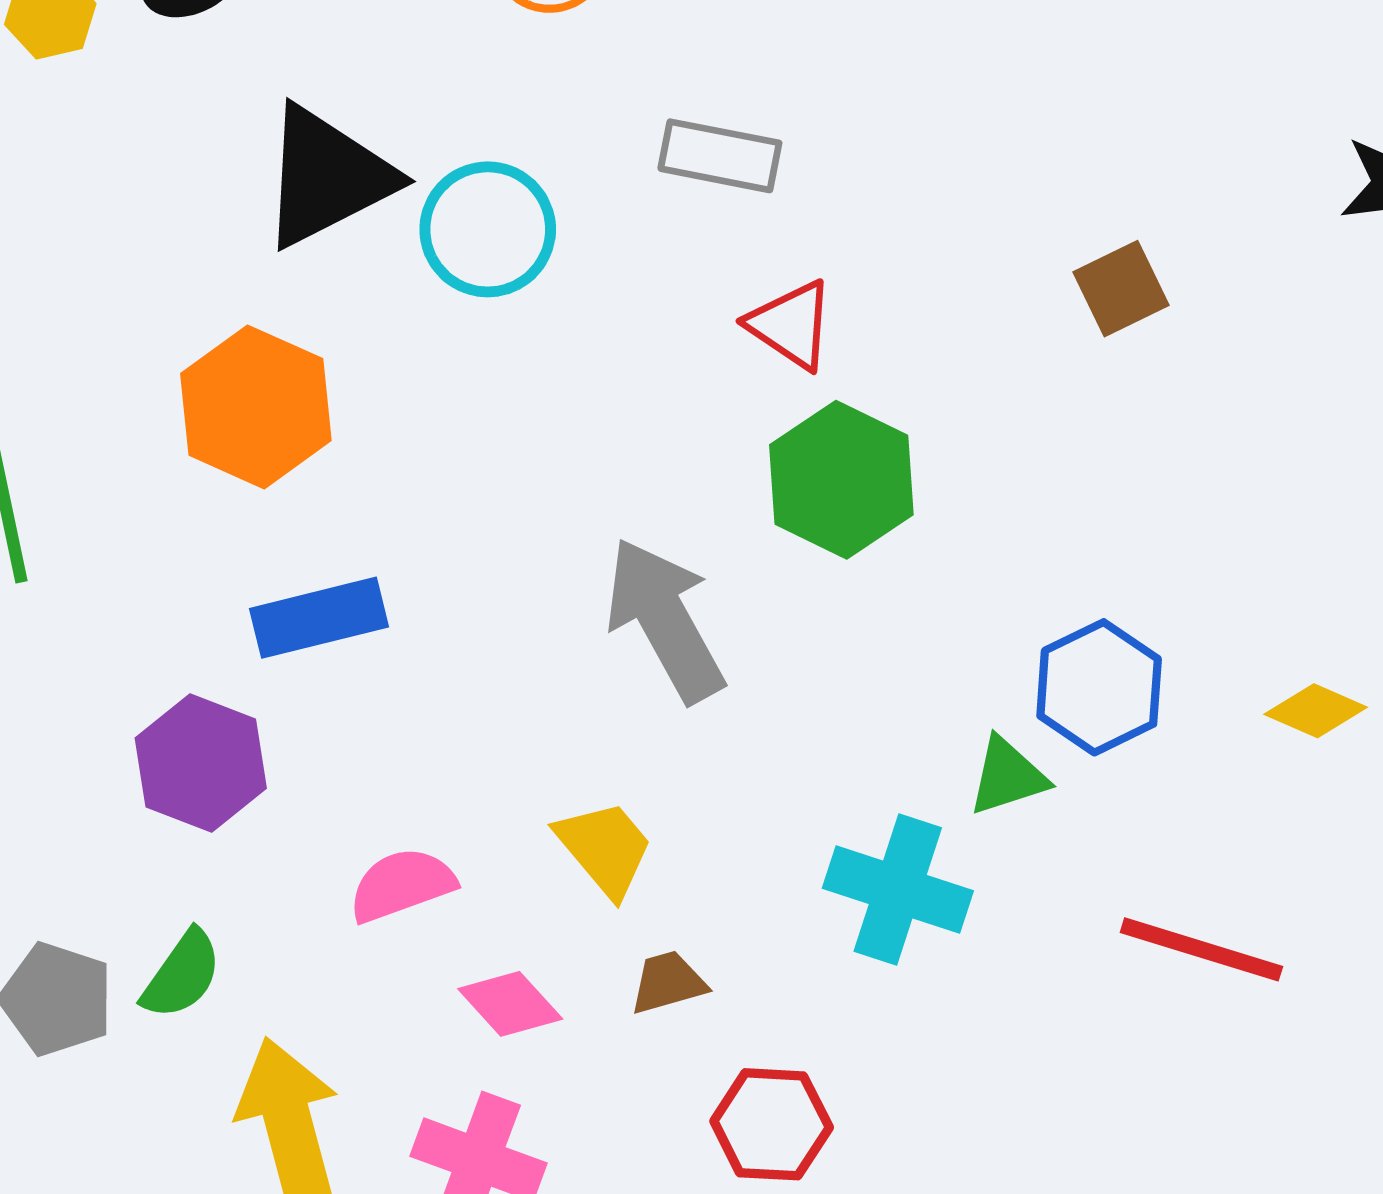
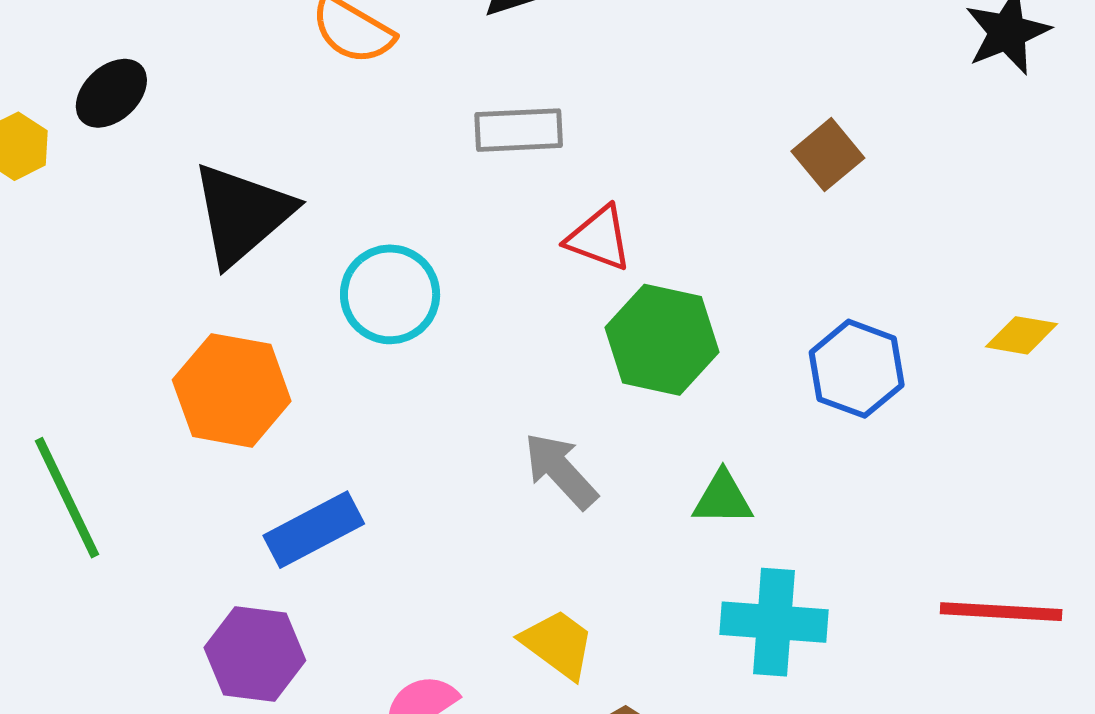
cyan circle: (488, 229) -> (390, 294), moved
gray arrow: (665, 620) -> (561, 471), size x0.7
blue hexagon: (1099, 687) -> (857, 369), moved
yellow diamond: (1316, 711) -> (1021, 335), moved
green triangle: (1008, 776) -> (723, 498), moved, turned 32

